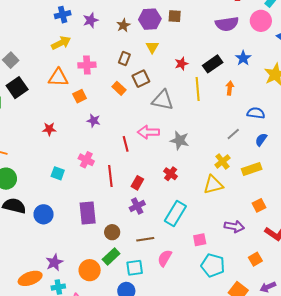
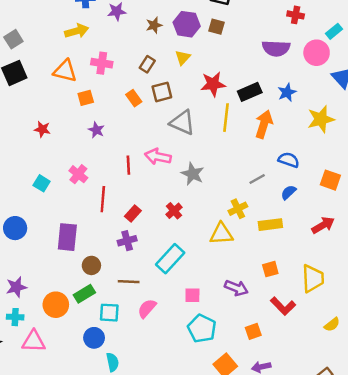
red star: (181, 64) -> (213, 84), size x1.5
orange arrow: (230, 88) -> (264, 124), size x1.6

